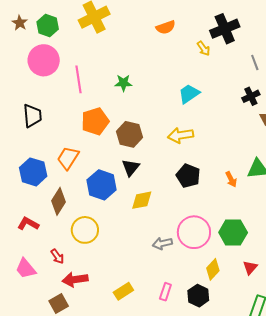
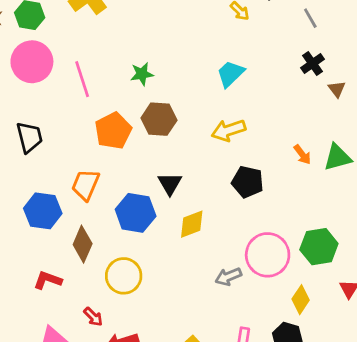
brown hexagon: (129, 134) -> (159, 119), moved
orange arrow: (231, 179) -> (302, 154), moved

